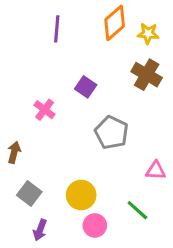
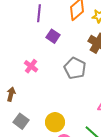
purple square: (86, 87) -> (53, 36), moved
gray pentagon: (112, 133) -> (75, 68), moved

